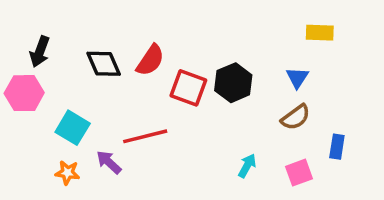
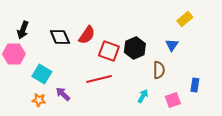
yellow rectangle: (320, 33) -> (185, 19), turned -42
brown semicircle: (296, 117) -> (159, 70), moved, turned -54
red line: (145, 136) -> (99, 79), moved

